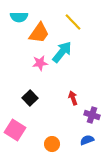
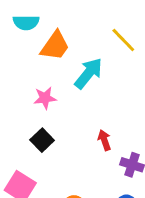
yellow line: (73, 22) -> (123, 40), moved
pink star: (40, 63) -> (45, 98), moved

